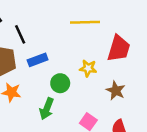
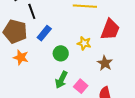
blue rectangle: (38, 60) -> (44, 33), turned -35
green arrow: (47, 109) -> (61, 80), moved

